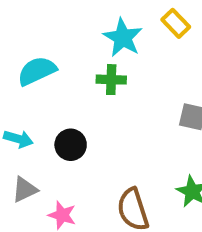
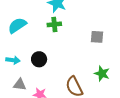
gray triangle: (25, 190) -> (20, 85), turned 40

